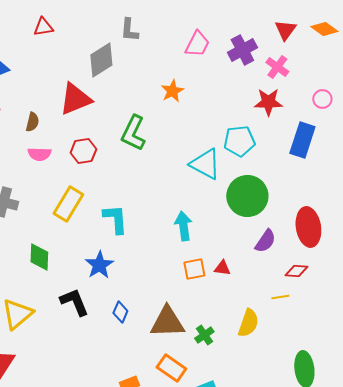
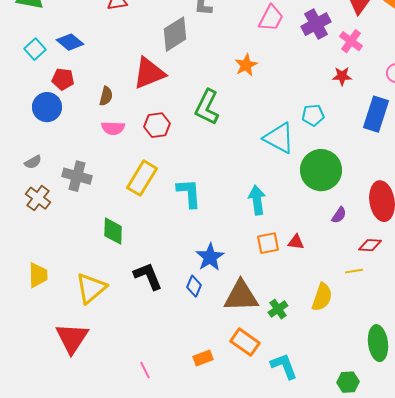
red star: (268, 102) -> (342, 76), size x0.7
cyan pentagon: (239, 141) -> (313, 115), size x0.7
purple semicircle: (265, 241) -> (339, 215), size x0.7
blue star: (99, 265) -> (210, 257), moved

